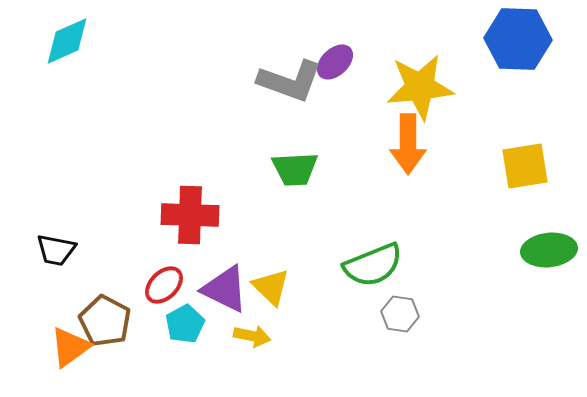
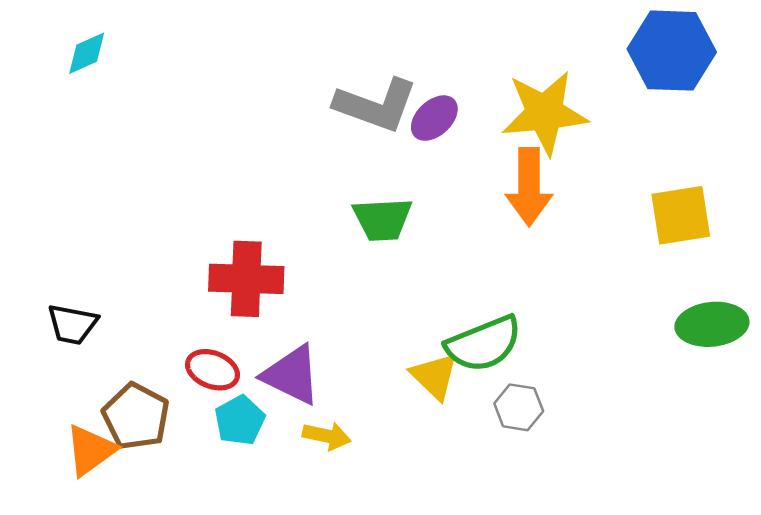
cyan diamond: (67, 41) -> (87, 53), size x0.7
purple ellipse: (335, 62) -> (434, 118), moved
red ellipse: (164, 285) -> (212, 370), turned 66
yellow triangle: (271, 287) -> (434, 376), moved

